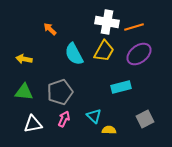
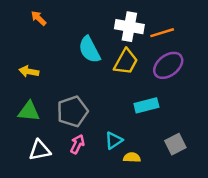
orange arrow: (50, 29) -> (39, 18), moved
cyan semicircle: (74, 54) -> (89, 50), moved
cyan triangle: (94, 116) -> (114, 140), turned 42

